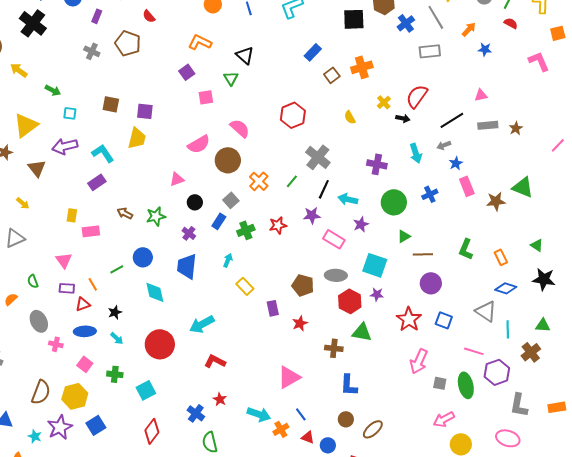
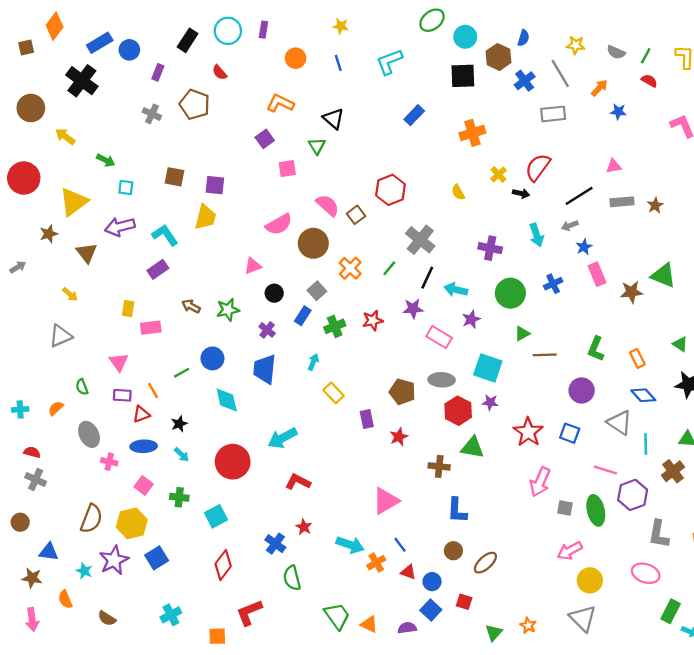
brown square: (332, 75) -> (356, 215), moved
purple circle: (431, 283) -> (582, 390), moved
blue diamond: (506, 288) -> (643, 395), turned 30

